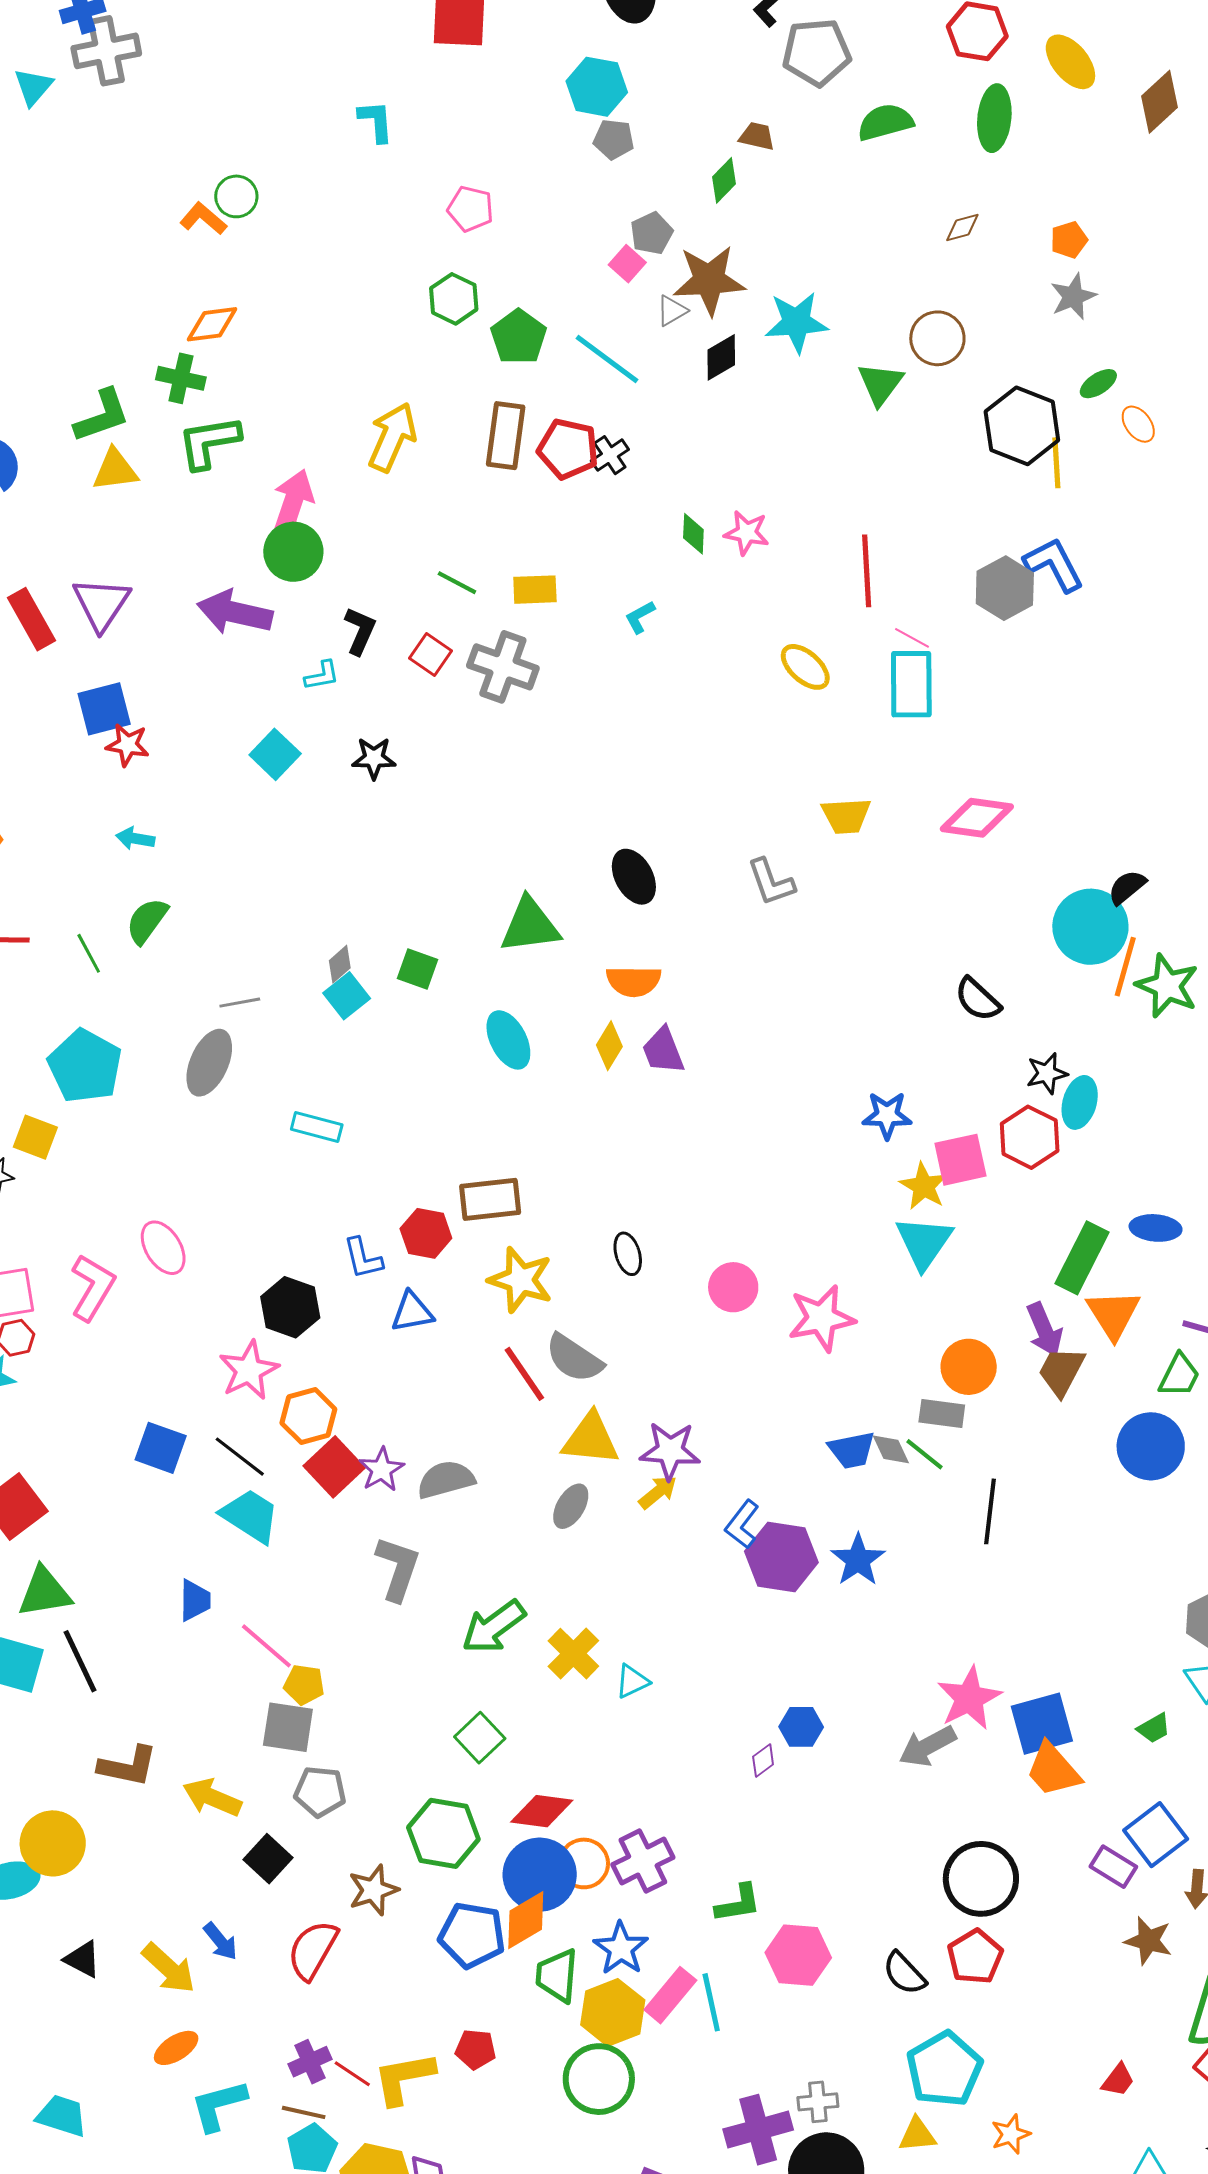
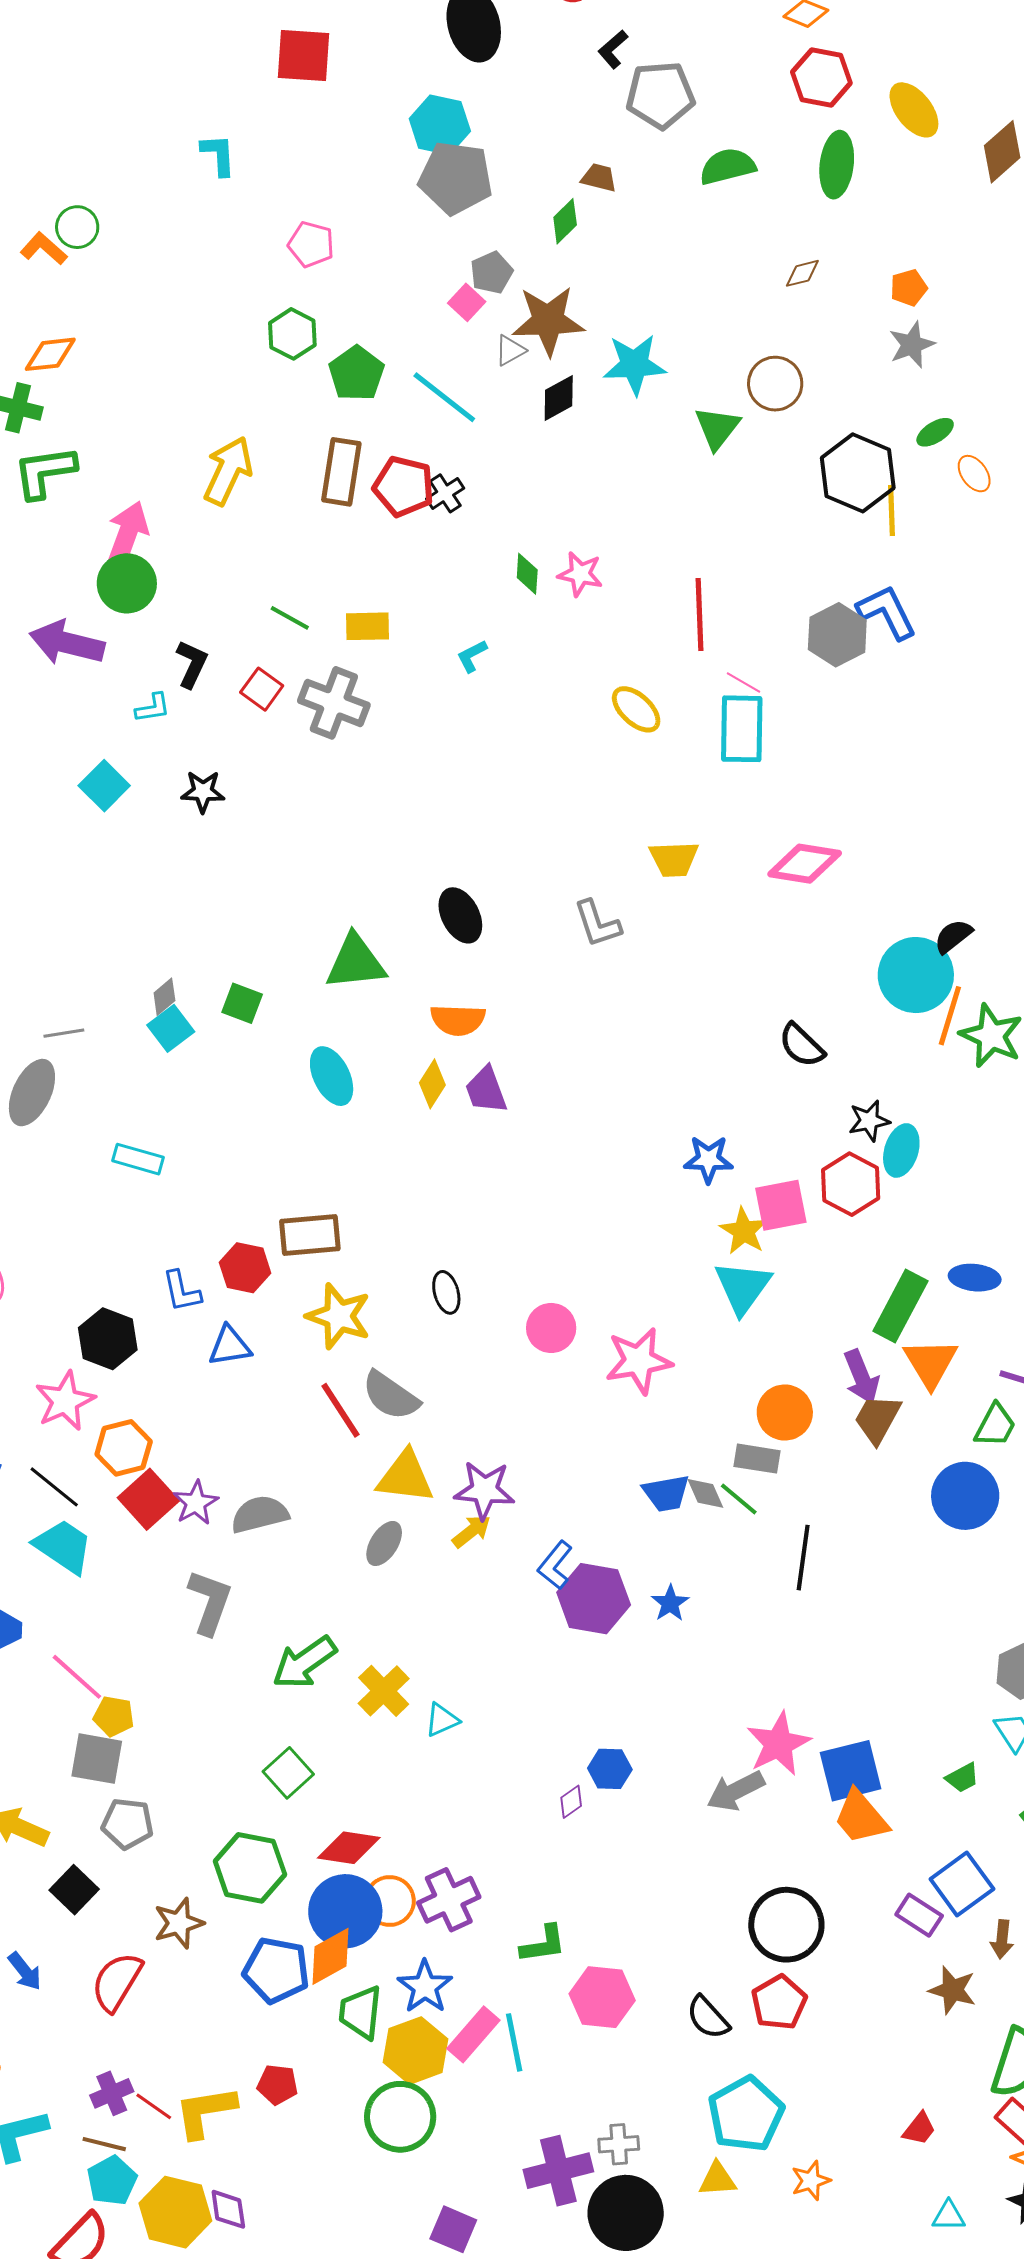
gray pentagon: (614, 139) -> (456, 178), size x1.8
blue star: (858, 1560) -> (670, 1603), size x0.7

